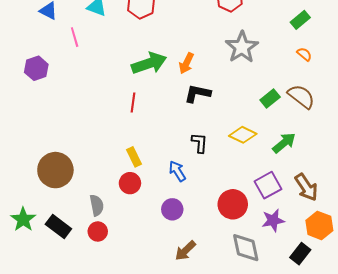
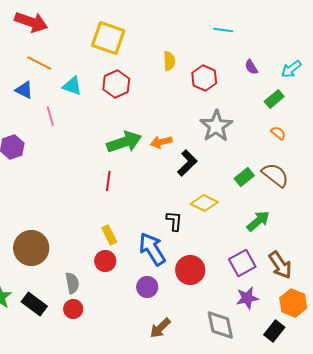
orange arrow: (186, 63) -> (161, 142), turned 50
black L-shape: (197, 93) -> (187, 163), moved, turned 124
yellow diamond: (243, 135) -> (204, 203), moved
blue arrow: (177, 171) -> (152, 249), size x1.6
red circle: (233, 204) -> (190, 270), moved

